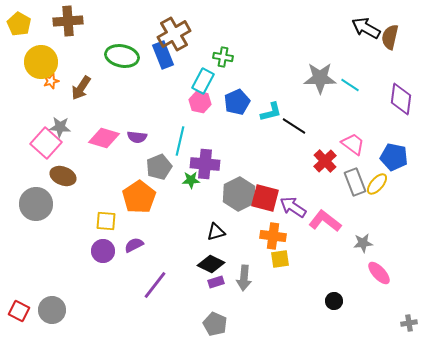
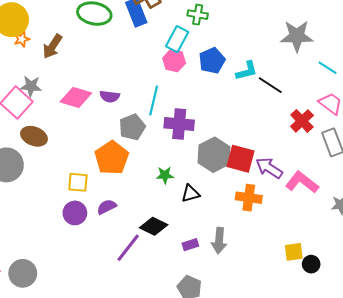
cyan line: (350, 85) -> (327, 68), moved
green star: (191, 180) -> (165, 175), moved
yellow square: (280, 259) -> (294, 252), moved
black diamond: (211, 264) -> (154, 226), moved

